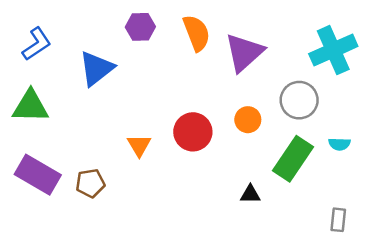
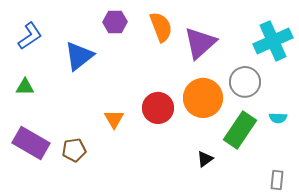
green triangle: (30, 106) -> (25, 87), size x0.6
orange circle: (248, 120) -> (203, 98), size x1.8
black triangle: (250, 194) -> (205, 159), turned -36

